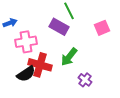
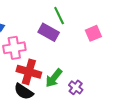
green arrow: (69, 57) -> (54, 78), moved
black semicircle: (26, 74) -> (24, 92), moved, turned 66

